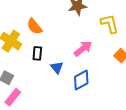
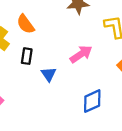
blue diamond: (81, 80) -> (92, 101), moved

